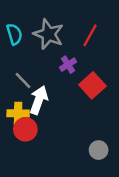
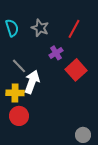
gray star: (49, 34) -> (40, 28), size x0.7
red circle: (25, 129) -> (19, 116), moved
gray circle: (99, 150) -> (83, 135), moved

